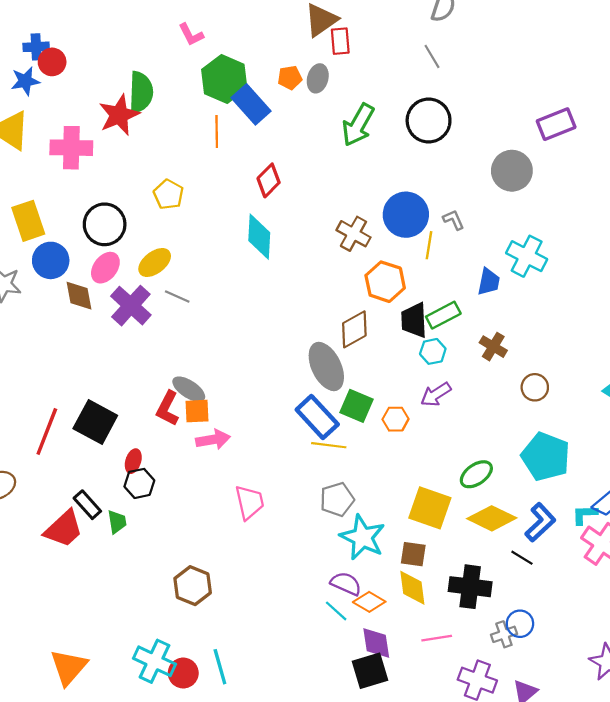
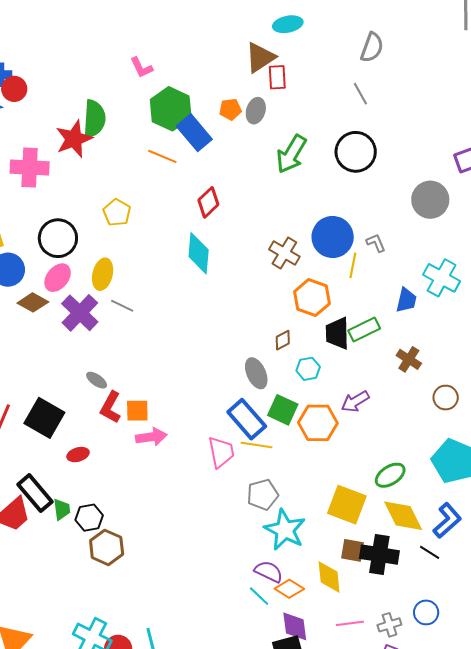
orange line: (217, 132) -> (162, 156), turned -68
yellow ellipse: (155, 263) -> (103, 274), turned -40
brown diamond: (79, 296) -> (33, 302), turned -52
brown diamond: (354, 329) -> (283, 340), size x0.6
cyan hexagon: (433, 351) -> (308, 369), moved
gray ellipse: (326, 367) -> (256, 373), size x0.7
gray ellipse: (189, 389) -> (97, 380), moved, size x0.7
orange hexagon: (396, 419) -> (318, 423), size x1.6
red ellipse: (133, 461) -> (78, 455), turned 55
black hexagon: (139, 483) -> (89, 518), moved
pink trapezoid: (250, 502) -> (221, 452), moved
black rectangle: (87, 505) -> (35, 493), size x1.4
yellow diamond: (492, 518) -> (403, 516), turned 36
brown square: (413, 554) -> (352, 550), moved
brown hexagon: (193, 586) -> (107, 547), moved
black cross: (470, 587) -> (379, 555), moved
gray cross: (504, 634) -> (389, 625), moved

